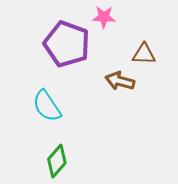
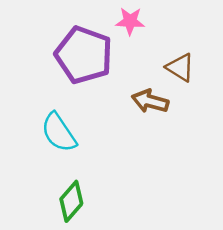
brown triangle: (144, 54) -> (180, 67), turned 30

